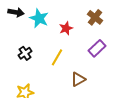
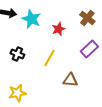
black cross: (25, 53) -> (17, 54), turned -32
brown triangle: (78, 79) -> (70, 80), turned 35

